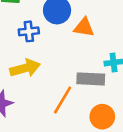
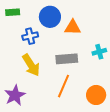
yellow arrow: (25, 68) -> (31, 65), turned 80
gray rectangle: (91, 79) -> (67, 59), moved

